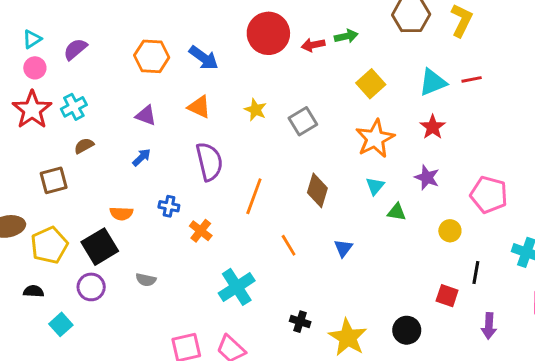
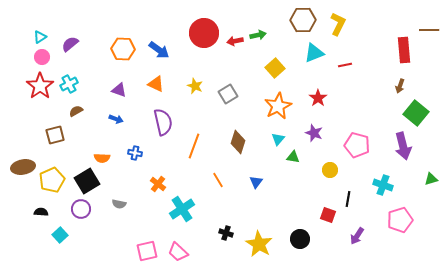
cyan triangle: (433, 82) -> (314, 53), moved
blue arrow: (142, 157) -> (116, 119), turned 64
orange cross: (201, 231) -> (158, 184), moved
purple arrow: (489, 326) -> (357, 236), turned 30

